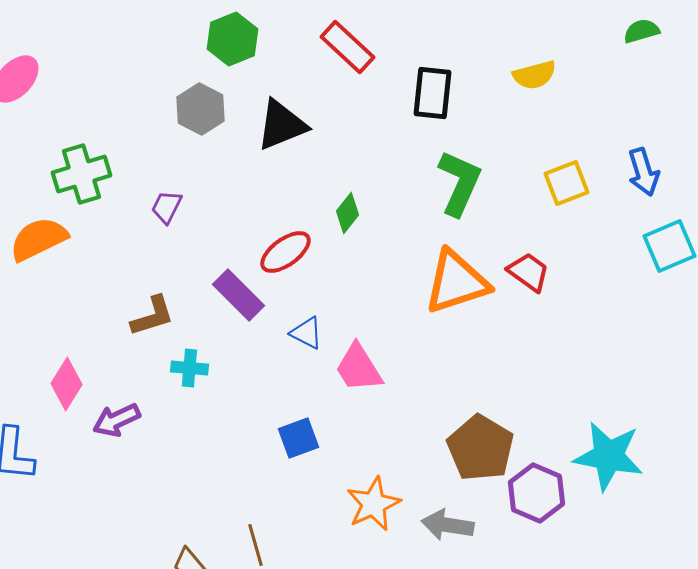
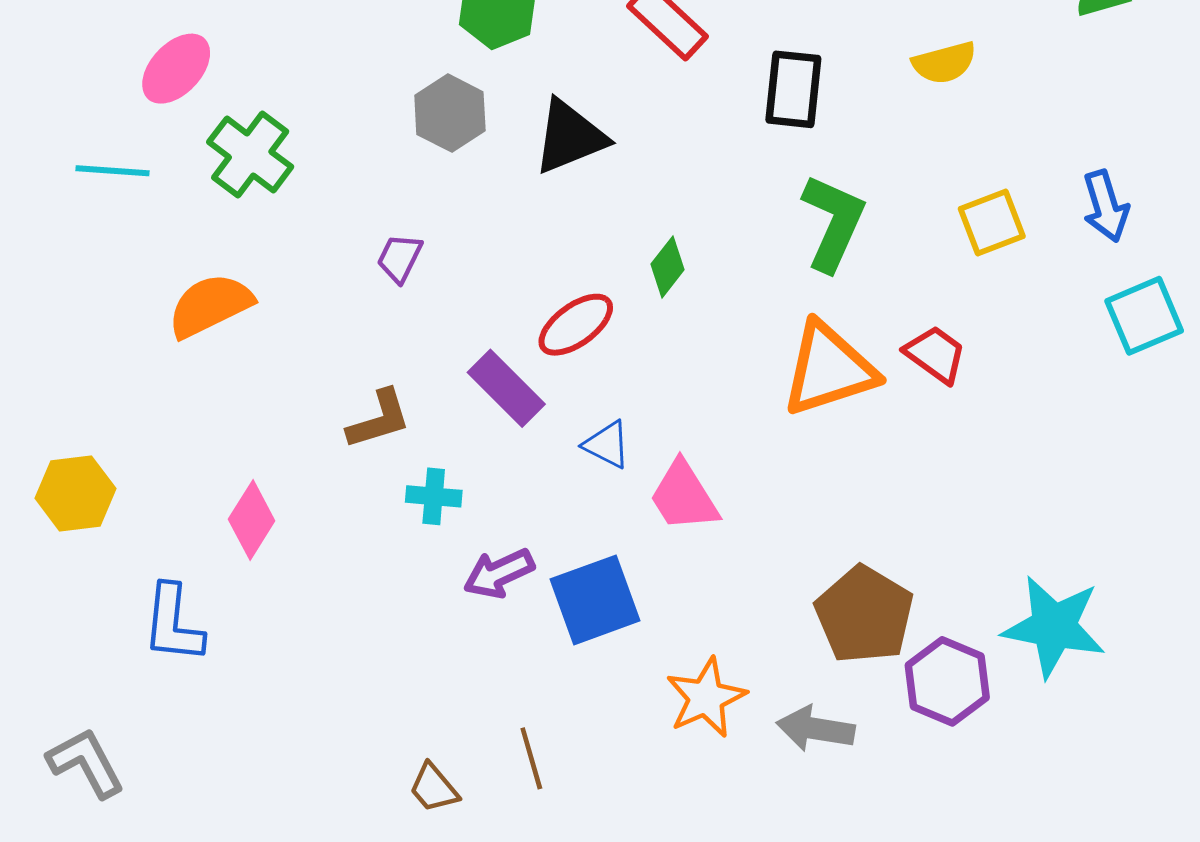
green cross: (81, 174) -> (250, 154), moved, turned -36
purple arrow: (116, 420) -> (499, 573), moved
blue square: (298, 438) -> (595, 600), size x1.5

